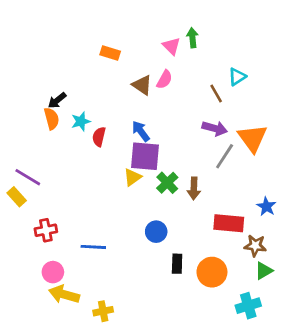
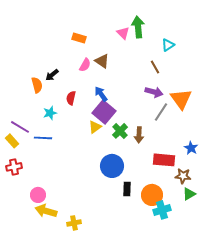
green arrow: (192, 38) -> (138, 27), size x1.5
cyan triangle: (237, 77) -> (168, 45), moved
pink semicircle: (165, 80) -> (85, 65), moved
black arrow: (57, 100) -> (52, 75), moved
cyan star: (81, 121) -> (50, 113), moved
purple square: (145, 156) -> (104, 112), turned 35
red cross: (46, 230) -> (14, 167), moved
blue circle: (156, 232) -> (112, 166), size x1.5
blue line: (93, 247) -> (43, 138), moved
cyan cross: (248, 306) -> (162, 210), moved

